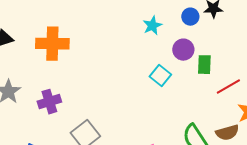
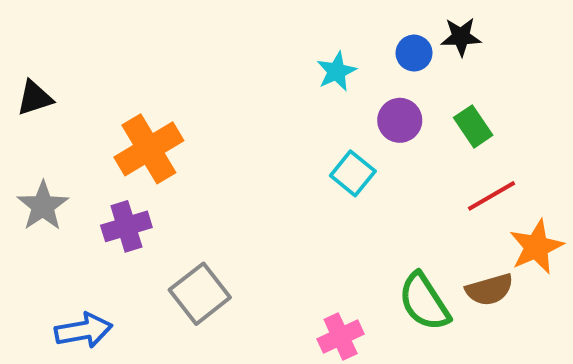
orange cross: (52, 44) -> (149, 149), moved, turned -32
green rectangle: (204, 65) -> (473, 126), moved, turned -36

